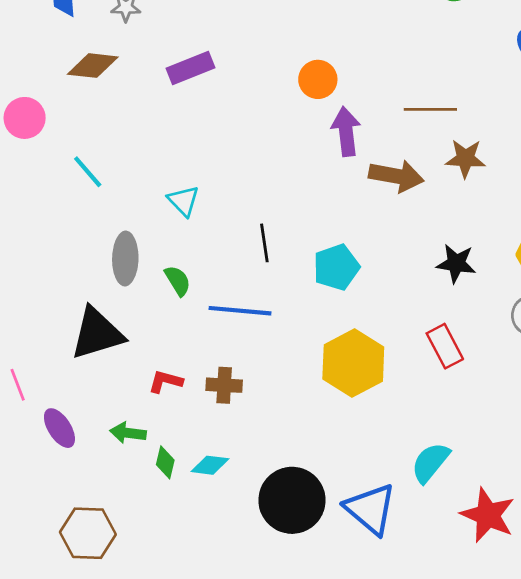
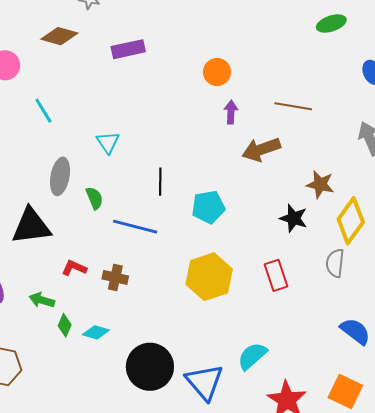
purple arrow: (346, 132) -> (231, 112), size x0.7
brown star: (465, 159) -> (320, 184), moved
brown arrow: (396, 176) -> (261, 149), turned 141

